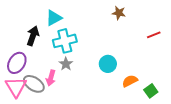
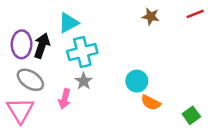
red line: (154, 35) -> (195, 14), moved
purple ellipse: (17, 63) -> (22, 44), moved, turned -30
orange semicircle: (130, 81) -> (151, 103), moved, turned -126
gray ellipse: (34, 84) -> (30, 80), moved

